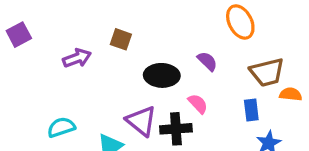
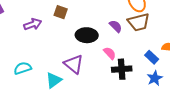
brown trapezoid: (267, 72) -> (139, 22), moved
blue rectangle: (251, 110) -> (152, 57), moved, turned -40
black cross: (176, 129) -> (122, 69), moved

